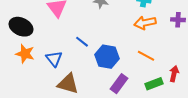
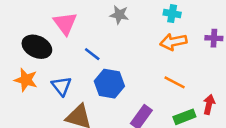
black ellipse: (21, 27) -> (37, 47), moved
blue line: (82, 42) -> (92, 54), moved
blue hexagon: (107, 57) -> (109, 84), moved

